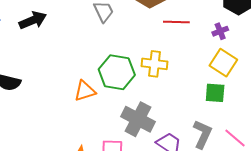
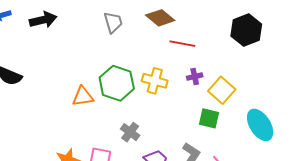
purple cross: (220, 31) -> (195, 77), moved
gray cross: (138, 119) -> (130, 132), size x0.6

